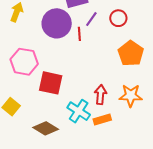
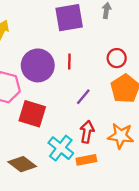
red circle: (118, 18) -> (117, 58), moved
purple line: (91, 19) -> (83, 97), moved
purple circle: (57, 23) -> (38, 65), moved

